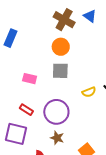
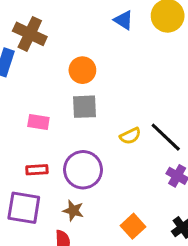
brown cross: (64, 20) -> (30, 34), moved
red rectangle: (26, 110) -> (37, 170), turned -32
brown star: (57, 138) -> (73, 211), moved

